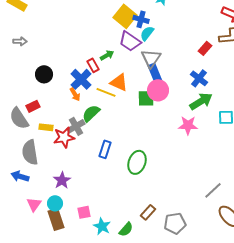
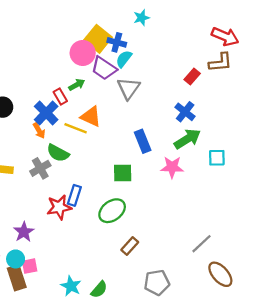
blue rectangle: (155, 73) -> (143, 141), moved
pink circle: (158, 90) -> (83, 53), moved
green square: (146, 98) -> (123, 173), moved
green semicircle: (91, 113) -> (58, 153), turned -108
red star: (64, 137) -> (59, 207), moved
green ellipse: (137, 162) -> (112, 211), turned 35
pink square: (84, 212) -> (30, 266), moved
brown rectangle: (148, 212) -> (130, 246), moved

